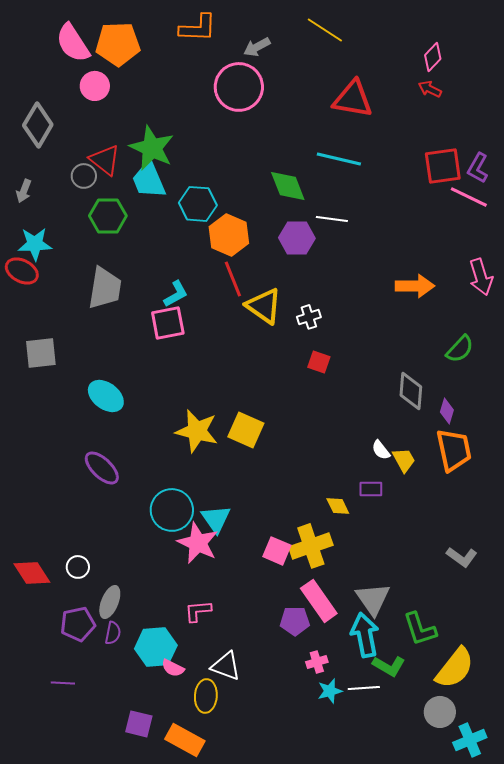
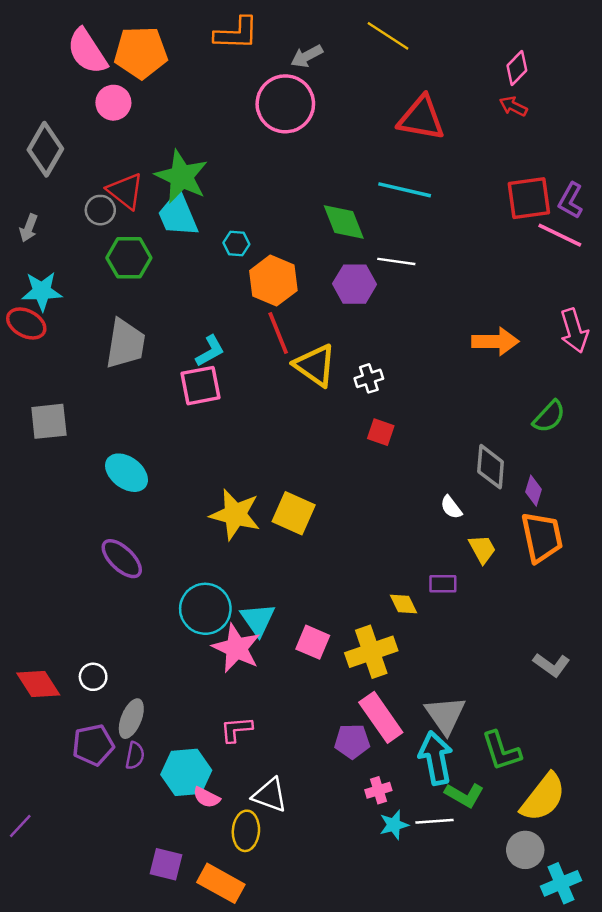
cyan hexagon: (198, 204) -> (236, 244), size x0.6
white semicircle: (381, 450) -> (451, 507), moved
pink square: (277, 551) -> (313, 642), moved
purple line: (63, 683) -> (20, 826), moved, turned -50

